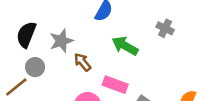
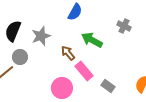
brown arrow: (83, 62) -> (68, 53), moved
pink rectangle: (115, 85) -> (84, 71), turned 30

